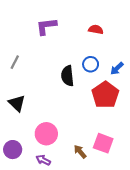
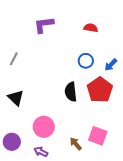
black semicircle: (67, 76) -> (71, 92), moved

